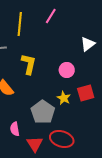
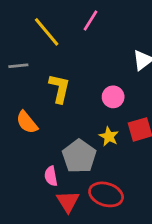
yellow line: (20, 24) -> (47, 32), turned -45
pink semicircle: (15, 129) -> (51, 176), moved

